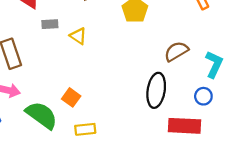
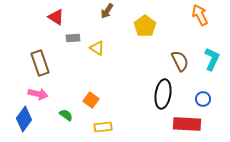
brown semicircle: (176, 51) -> (180, 61), turned 95
cyan L-shape: (214, 64) -> (212, 59), moved
green semicircle: (42, 115) -> (66, 115), size x0.5

